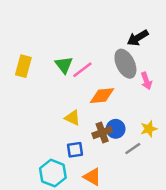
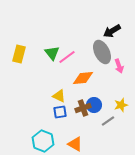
blue square: (75, 150) -> (60, 112), moved

